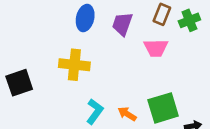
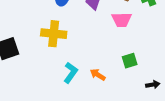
green square: (163, 108) -> (130, 61), moved, size x0.6

